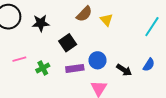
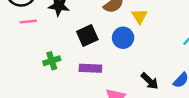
pink line: (19, 59) -> (28, 22), moved
blue circle: (97, 60) -> (123, 38), moved

